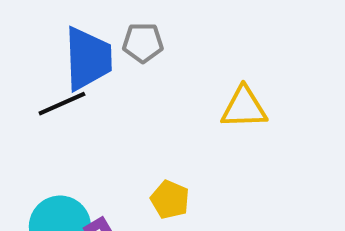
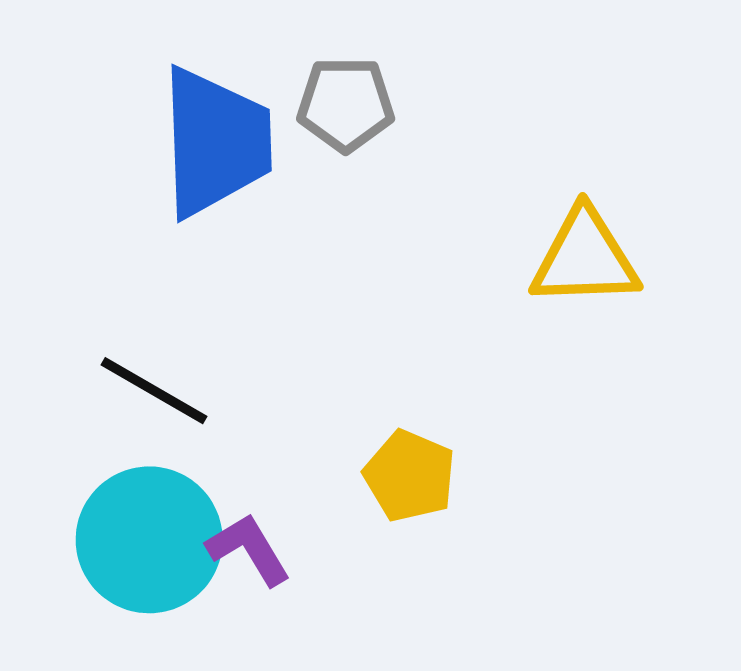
black line: (62, 104) -> (154, 391), moved, turned 54

